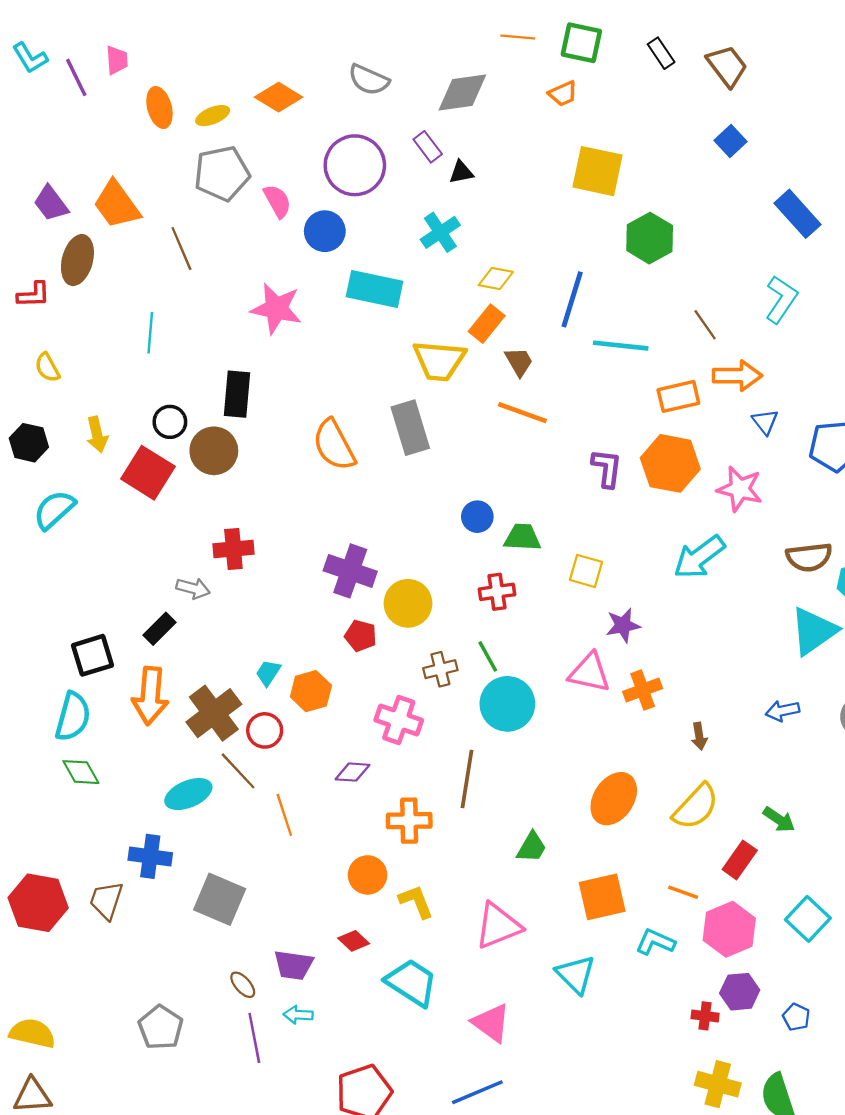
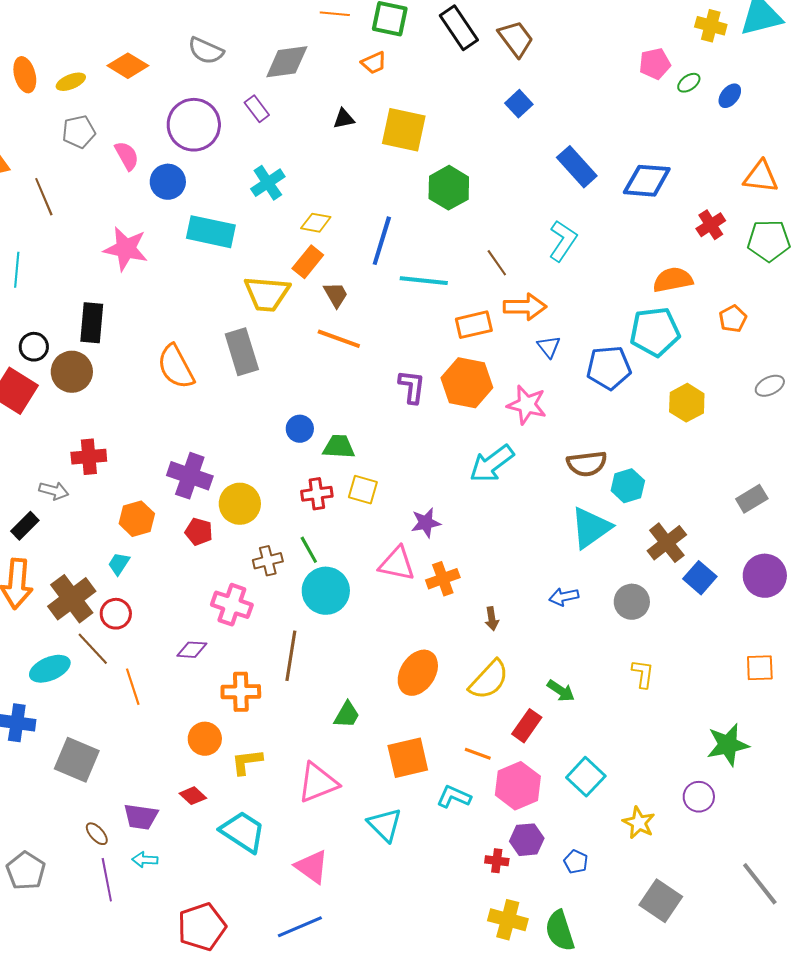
black rectangle: (661, 53) -> (459, 28), size x1.6
black triangle: (461, 172) -> (344, 119), moved
gray pentagon: (222, 173) -> (79, 132), size x0.7
yellow square: (586, 571) -> (363, 490), moved
orange hexagon: (311, 691) -> (137, 519), moved
yellow L-shape: (416, 902) -> (247, 762), turned -76

